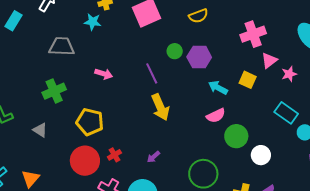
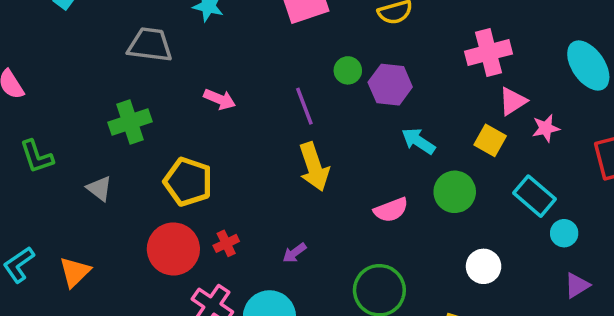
yellow square: (248, 80) -> (490, 140), moved
pink semicircle: (216, 116) -> (391, 210), moved
green circle: (236, 136) -> (455, 192), moved

